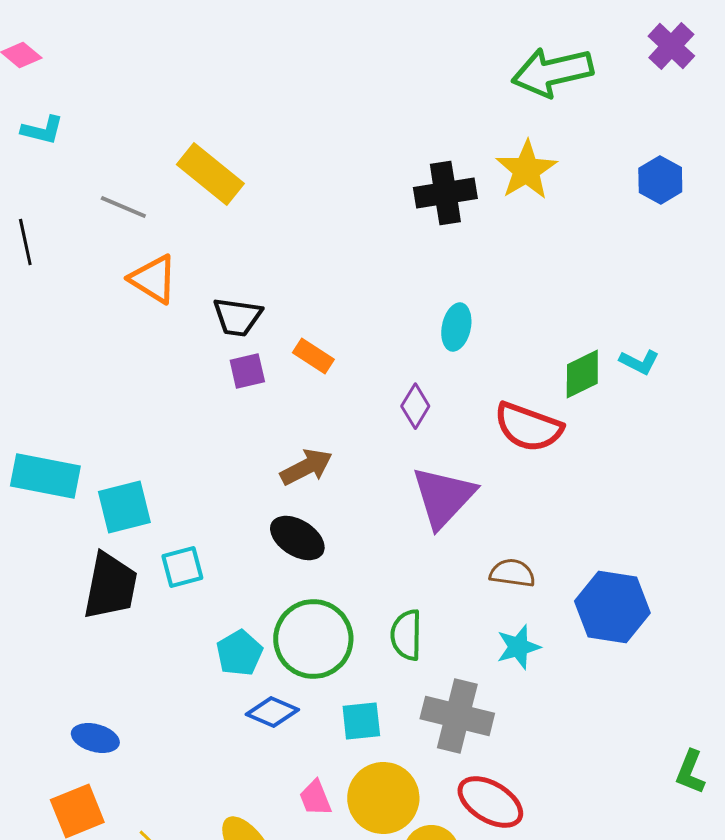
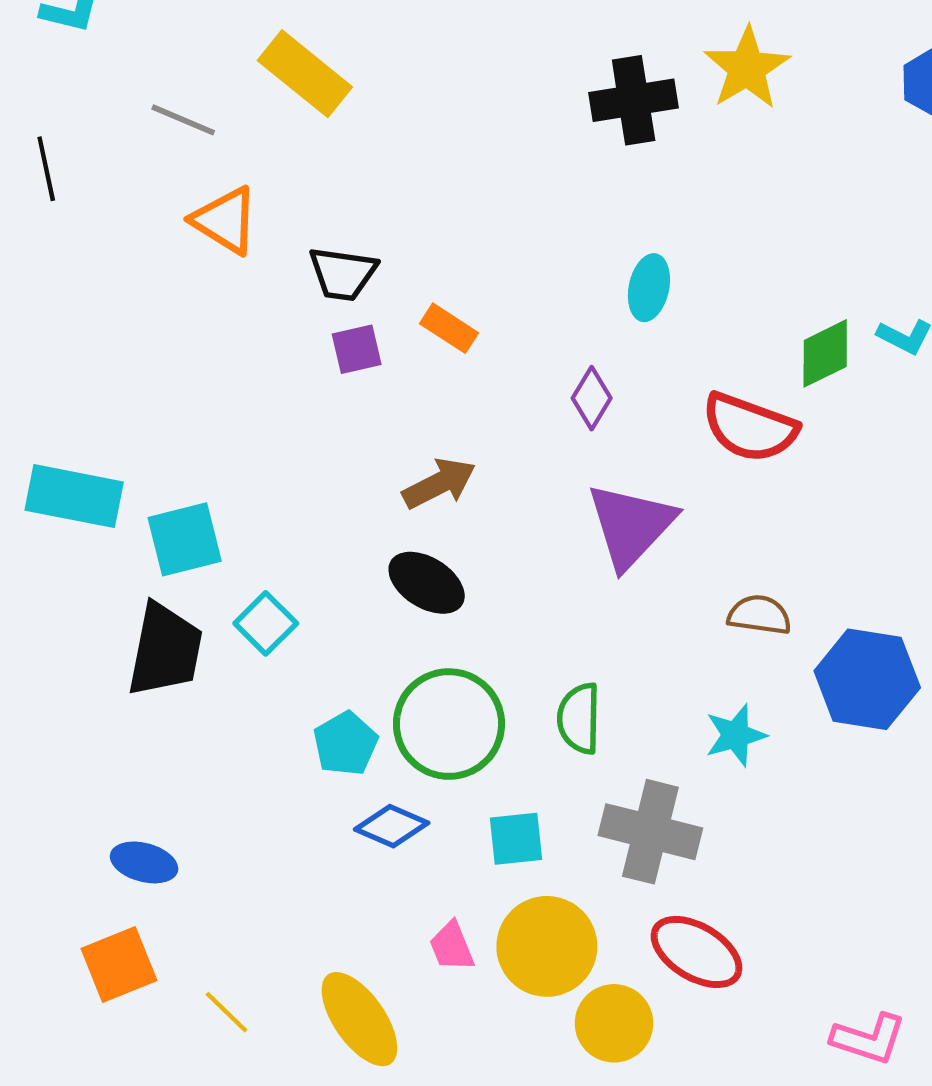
cyan square: (182, 567) -> (266, 623), turned -30
brown semicircle: (512, 573) -> (759, 615), moved

